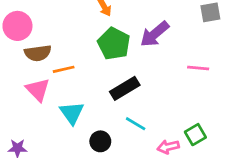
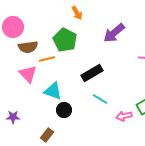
green pentagon: (114, 44) -> (65, 40), moved
cyan triangle: (72, 113) -> (53, 91), turned -36
black circle: (100, 141) -> (64, 110), moved

